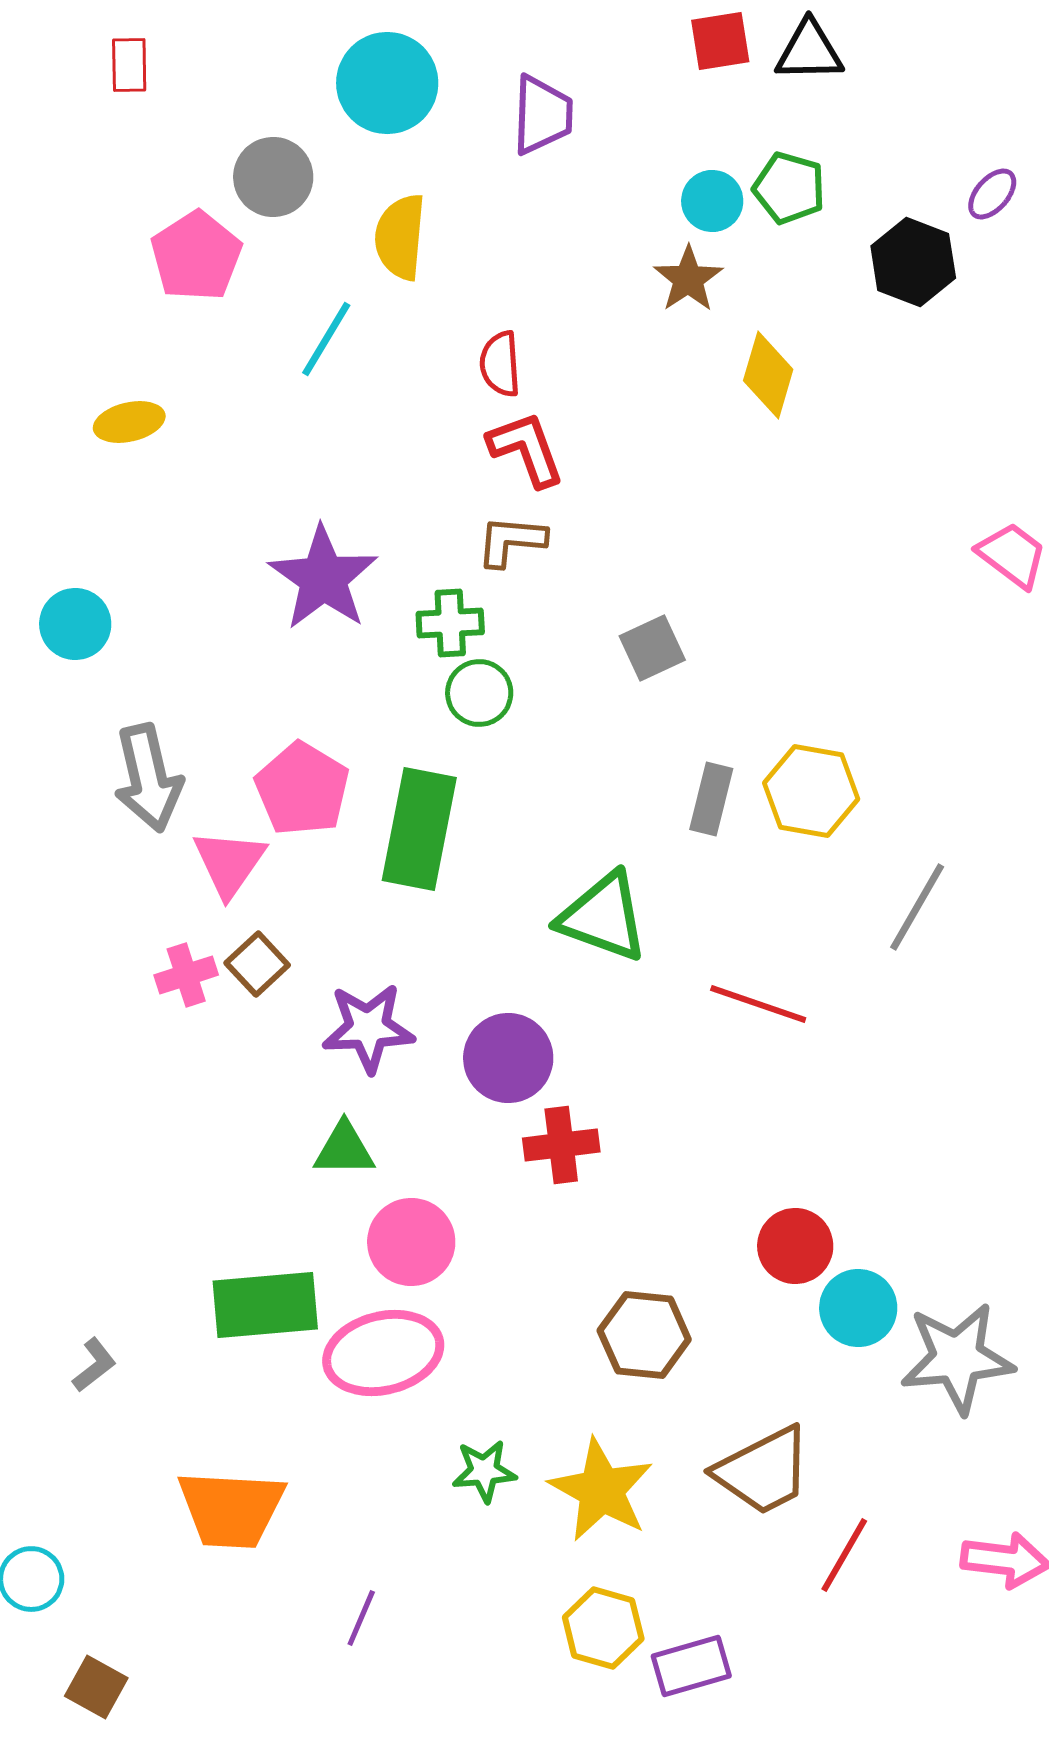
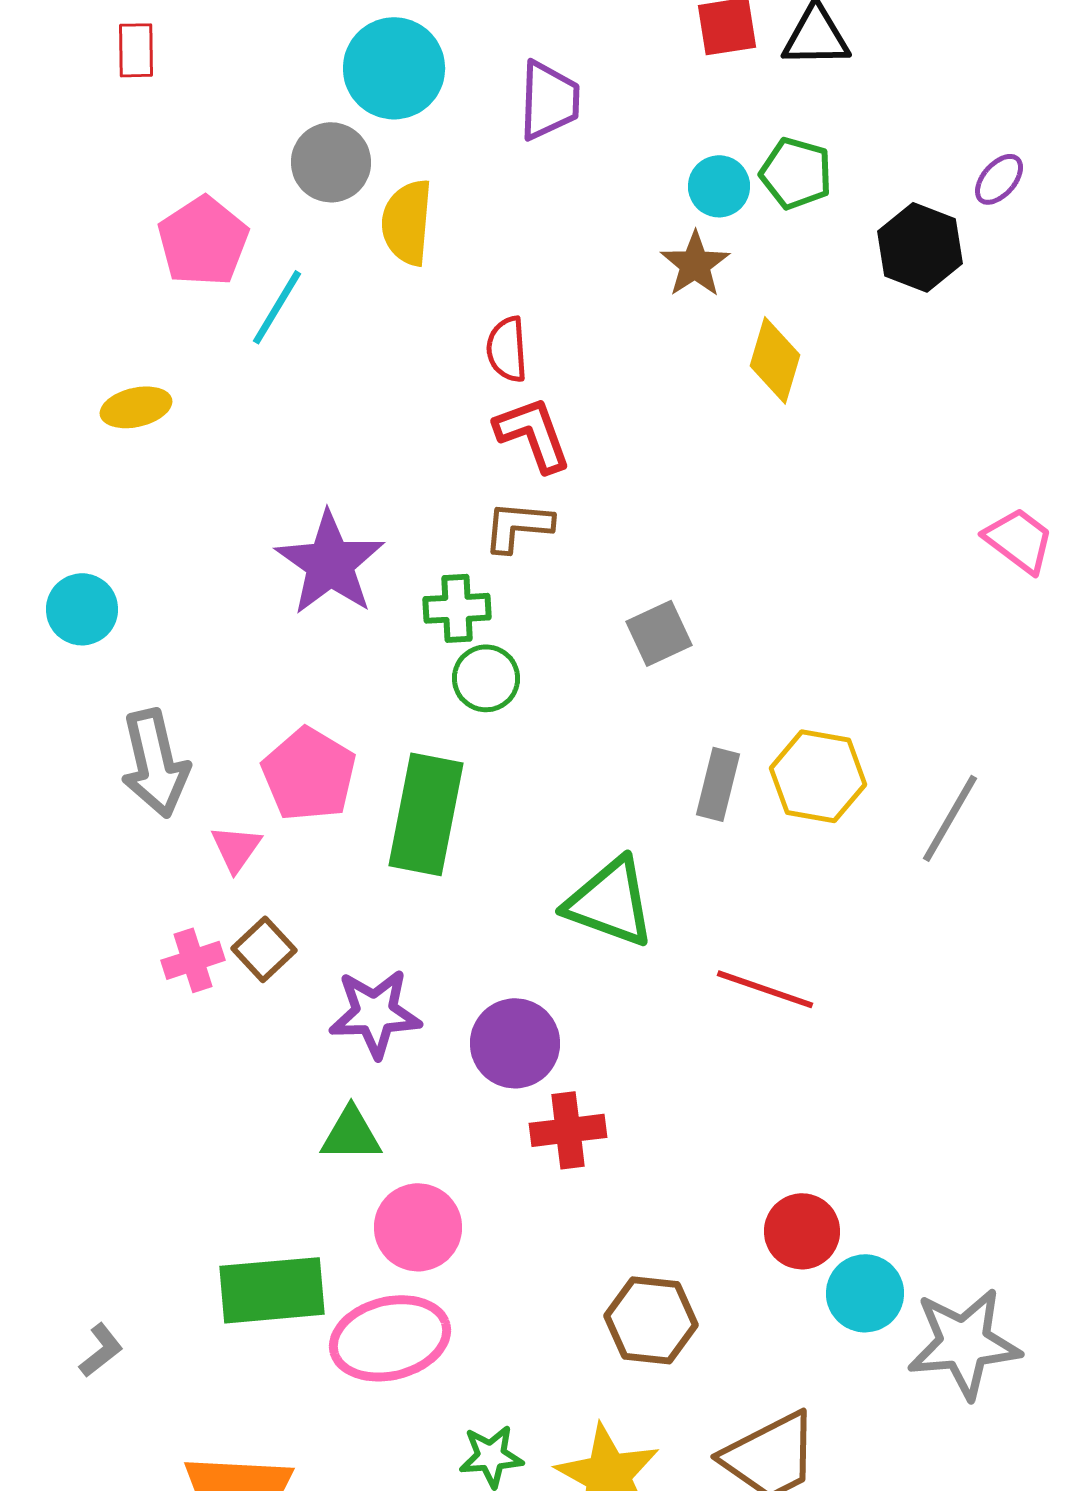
gray circle: (273, 177) -> (331, 162), moved
cyan line: (326, 339) -> (277, 307), moved
pink triangle: (229, 863) -> (236, 848), size x0.7
gray line: (917, 907) -> (950, 818), moved

